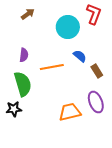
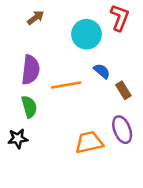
purple semicircle: (24, 55) -> (31, 70), size x1.6
green semicircle: (23, 84) -> (29, 107), size x0.7

